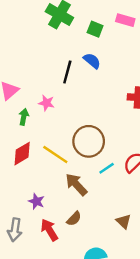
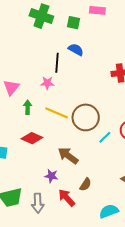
pink star: (46, 103) -> (47, 83), moved
red diamond: (22, 154) -> (32, 138), turned 65
yellow line: (55, 155) -> (57, 113), moved
brown arrow: (76, 184) -> (68, 156), moved

